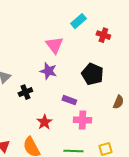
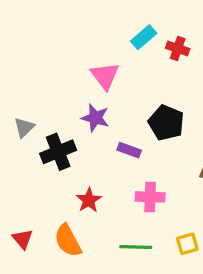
red cross: (103, 35) -> (178, 48), moved
black cross: (25, 92) -> (58, 152), size x1.5
purple rectangle: (69, 100) -> (129, 150), moved

